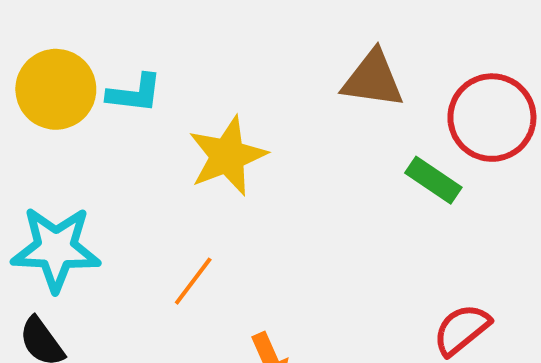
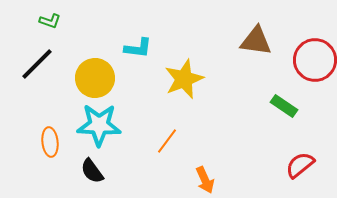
yellow circle: (56, 89) -> (95, 78), moved
green rectangle: (433, 180) -> (284, 106), moved

